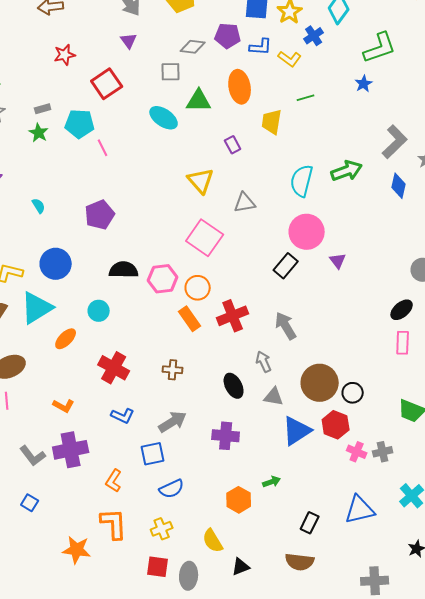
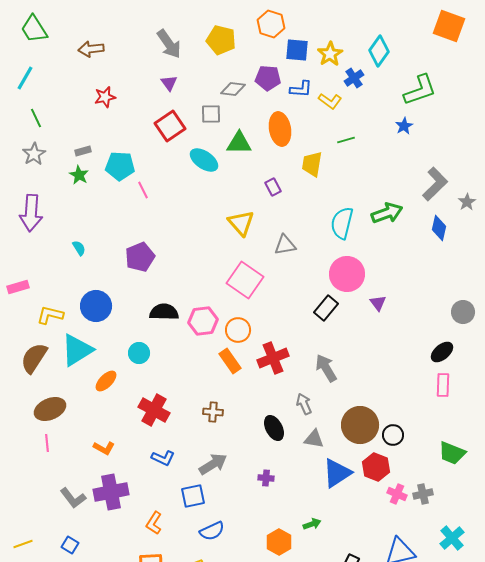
red square: (107, 84) -> (170, 126), moved
purple cross: (226, 436) -> (266, 478), size x0.6

